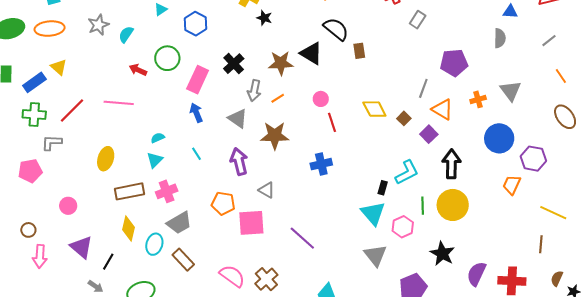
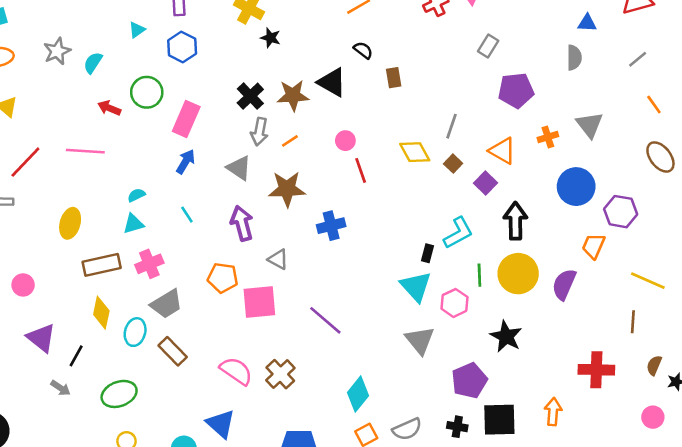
gray rectangle: (418, 20) -> (488, 46), moved
black semicircle: (336, 29) -> (363, 50), size x0.6
black cross: (234, 64) -> (250, 96), moved
gray line: (423, 88) -> (452, 126), moved
blue arrow: (196, 113) -> (186, 162), turned 54
cyan triangle: (155, 160) -> (133, 224), turned 30
blue cross: (321, 164) -> (331, 226), moved
purple semicircle: (476, 274) -> (564, 284), moved

